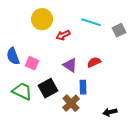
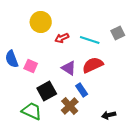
cyan line: (91, 22) -> (90, 40), moved
red semicircle: (94, 62) -> (93, 65), size x1.5
blue rectangle: (83, 87) -> (82, 90), turned -32
green trapezoid: (22, 91) -> (32, 111), moved

